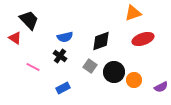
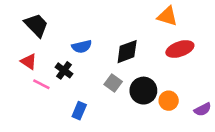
orange triangle: (133, 13) -> (167, 16), turned 36
red triangle: (15, 38) -> (29, 62), moved
black cross: (60, 56) -> (64, 70), moved
blue rectangle: (63, 88) -> (79, 111), turned -40

